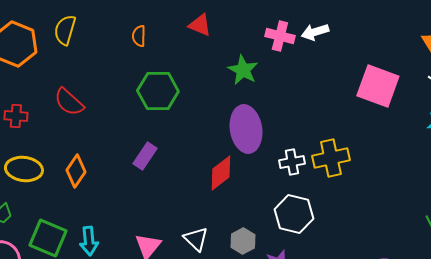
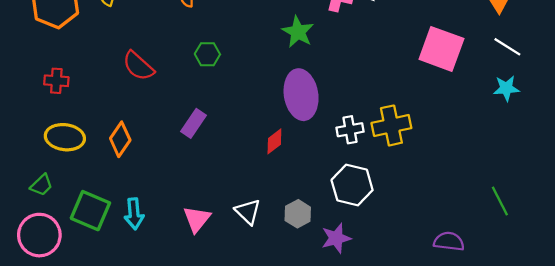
green hexagon: (158, 91) -> (207, 54), size x0.6
red semicircle: (69, 102) -> (138, 66), moved
red diamond: (221, 173) -> (274, 141), size x0.7

